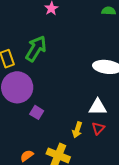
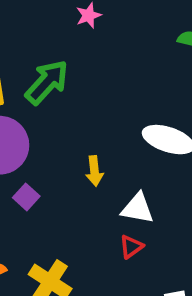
yellow arrow: (77, 130) -> (94, 171), moved, turned -35

